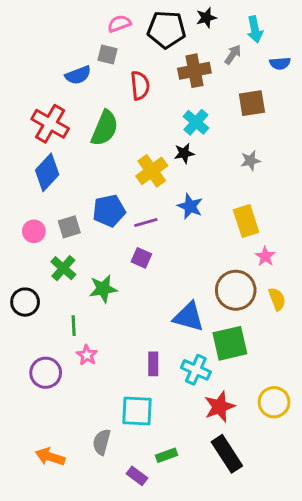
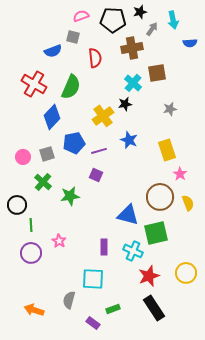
gray arrow: (233, 55) -> (152, 29), moved
brown square: (252, 103) -> (157, 73), moved
blue diamond: (47, 172) -> (52, 117), moved
green line: (74, 326) -> (31, 225), moved

